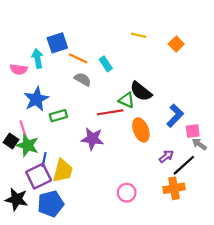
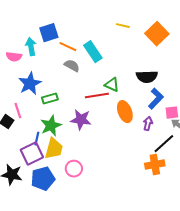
orange square: (176, 44) -> (157, 34), size x1.6
cyan rectangle: (106, 64) -> (93, 52), size x1.5
black semicircle: (141, 91) -> (147, 77), moved, turned -40
green star: (28, 145) -> (51, 126), moved, turned 30
purple arrow: (166, 156) -> (148, 124), moved, turned -40
pink circle: (127, 193) -> (74, 169), moved

